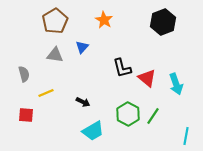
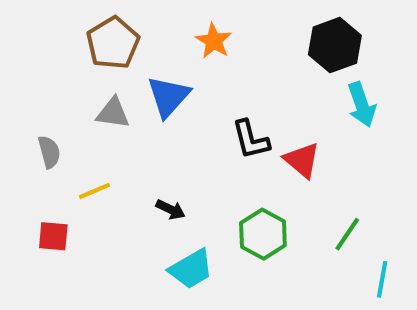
blue triangle: (82, 47) -> (168, 96), size x1.6
cyan arrow: (176, 84) -> (362, 105), moved
green line: (153, 116) -> (347, 234), moved

